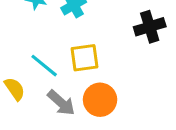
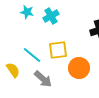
orange circle: (100, 100) -> (79, 68), moved

